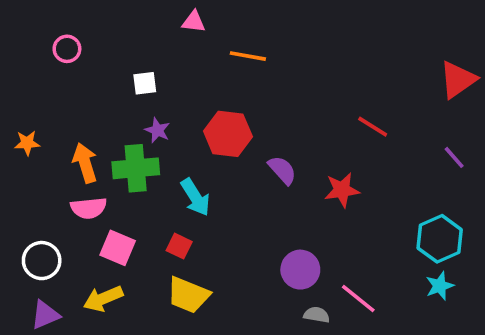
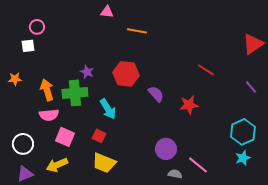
white square: (145, 83) -> (28, 46), moved

